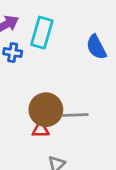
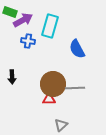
blue semicircle: (96, 47) -> (77, 49), moved

